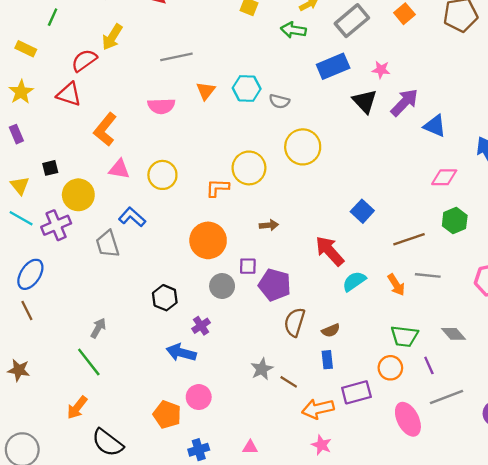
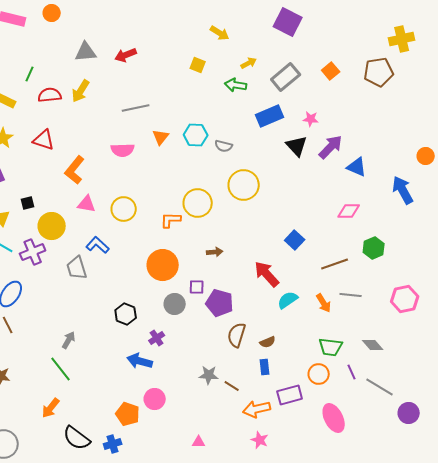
red semicircle: (84, 60) -> (50, 95), moved, turned 30
pink diamond: (444, 177) -> (349, 211), moved
gray star: (262, 369) -> (209, 375), turned 30
gray line: (446, 397) -> (380, 387), moved, turned 52
blue cross: (199, 450) -> (113, 444), moved

